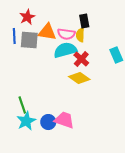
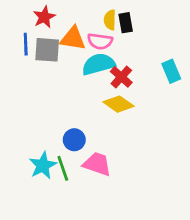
yellow semicircle: (80, 35) -> (110, 20), moved
green line: (22, 105) -> (63, 168), moved
blue circle: (48, 122) -> (74, 140), moved

